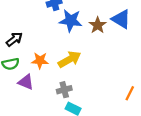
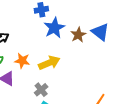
blue star: (71, 21) -> (54, 28), turned 30
gray cross: (64, 90) -> (41, 90), turned -32

